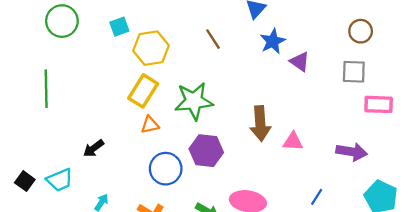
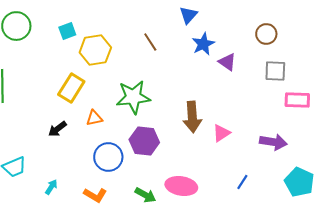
brown circle: (361, 31) -> (266, 34), moved
yellow rectangle: (143, 91) -> (71, 88), moved
pink triangle: (293, 142) -> (221, 133), turned -36
black arrow: (94, 148) -> (57, 129), moved

